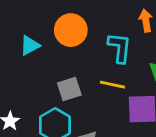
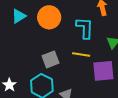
cyan triangle: (30, 46) -> (19, 16), moved

